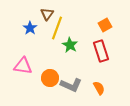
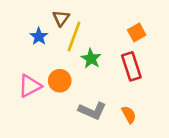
pink triangle: (23, 66) -> (30, 86), turned -36
orange circle: (50, 78) -> (60, 81), moved

